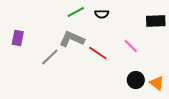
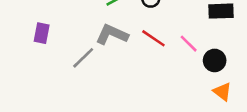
red line: (98, 53) -> (153, 38), moved
black circle: (136, 80) -> (215, 60), moved

